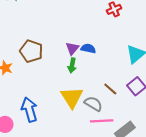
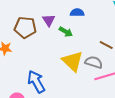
purple triangle: (72, 48) -> (49, 20), moved
green arrow: (72, 65) -> (66, 32), turned -56

